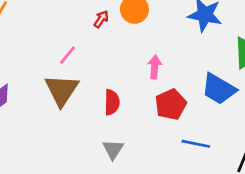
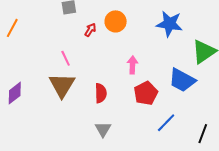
pink line: (68, 55) -> (66, 58), turned -63
blue line: (196, 144) -> (166, 123), turned -55

